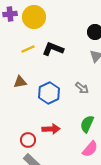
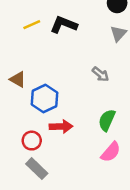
brown triangle: (20, 82) -> (18, 79), moved, turned 40
blue hexagon: (49, 93) -> (44, 99), moved

